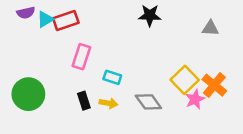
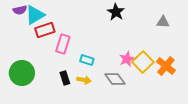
black star: (150, 15) -> (116, 12), turned 30
cyan triangle: (45, 19) -> (35, 15), size x1.5
red rectangle: (66, 21) -> (45, 30), moved
pink star: (195, 99) -> (127, 59), moved

